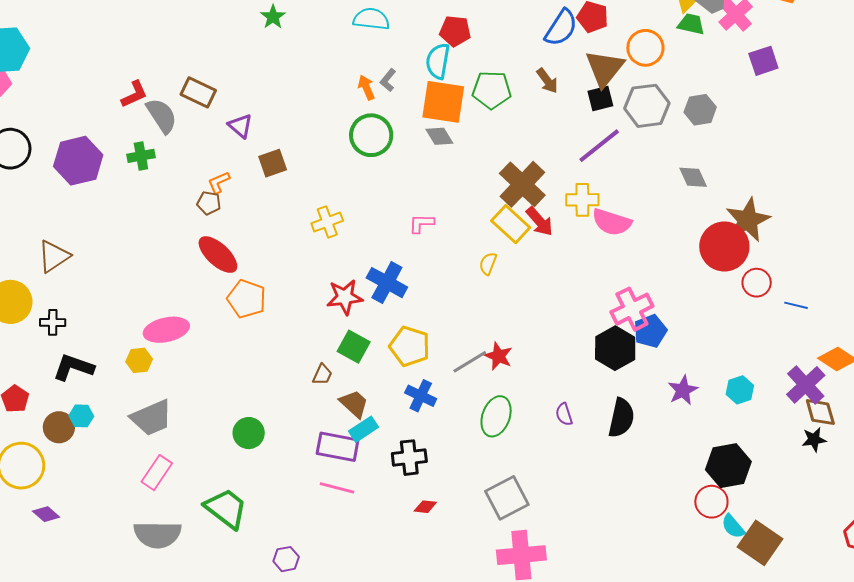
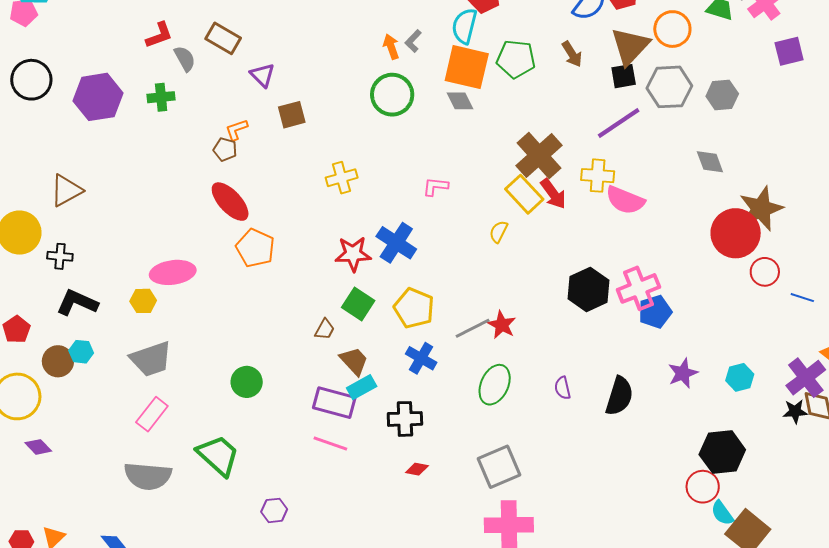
gray semicircle: (162, 116) -> (185, 59), size x0.7
black hexagon: (615, 348) -> (588, 289), moved
black star: (814, 440) -> (795, 411), moved

